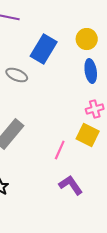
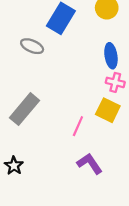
blue ellipse: (91, 71) -> (111, 56), moved
pink cross: (95, 109) -> (115, 82), turned 30

